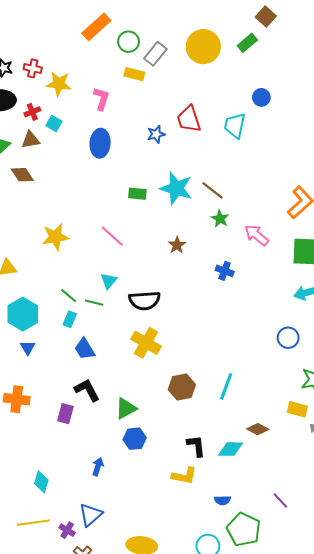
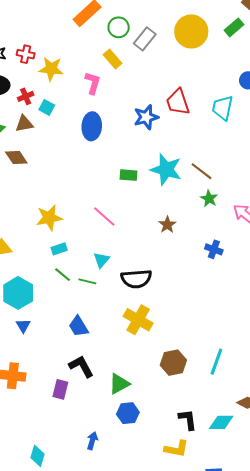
yellow rectangle: (134, 74) -> (112, 59), moved, turned 36
blue star: (156, 134) -> (146, 117), size x1.4
cyan rectangle: (70, 319) -> (59, 249), moved, turned 49

